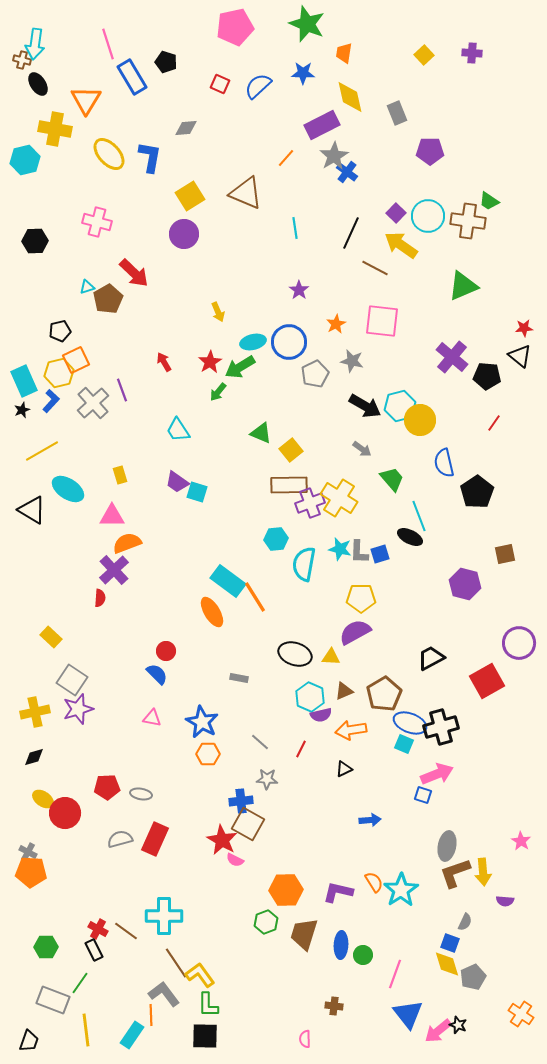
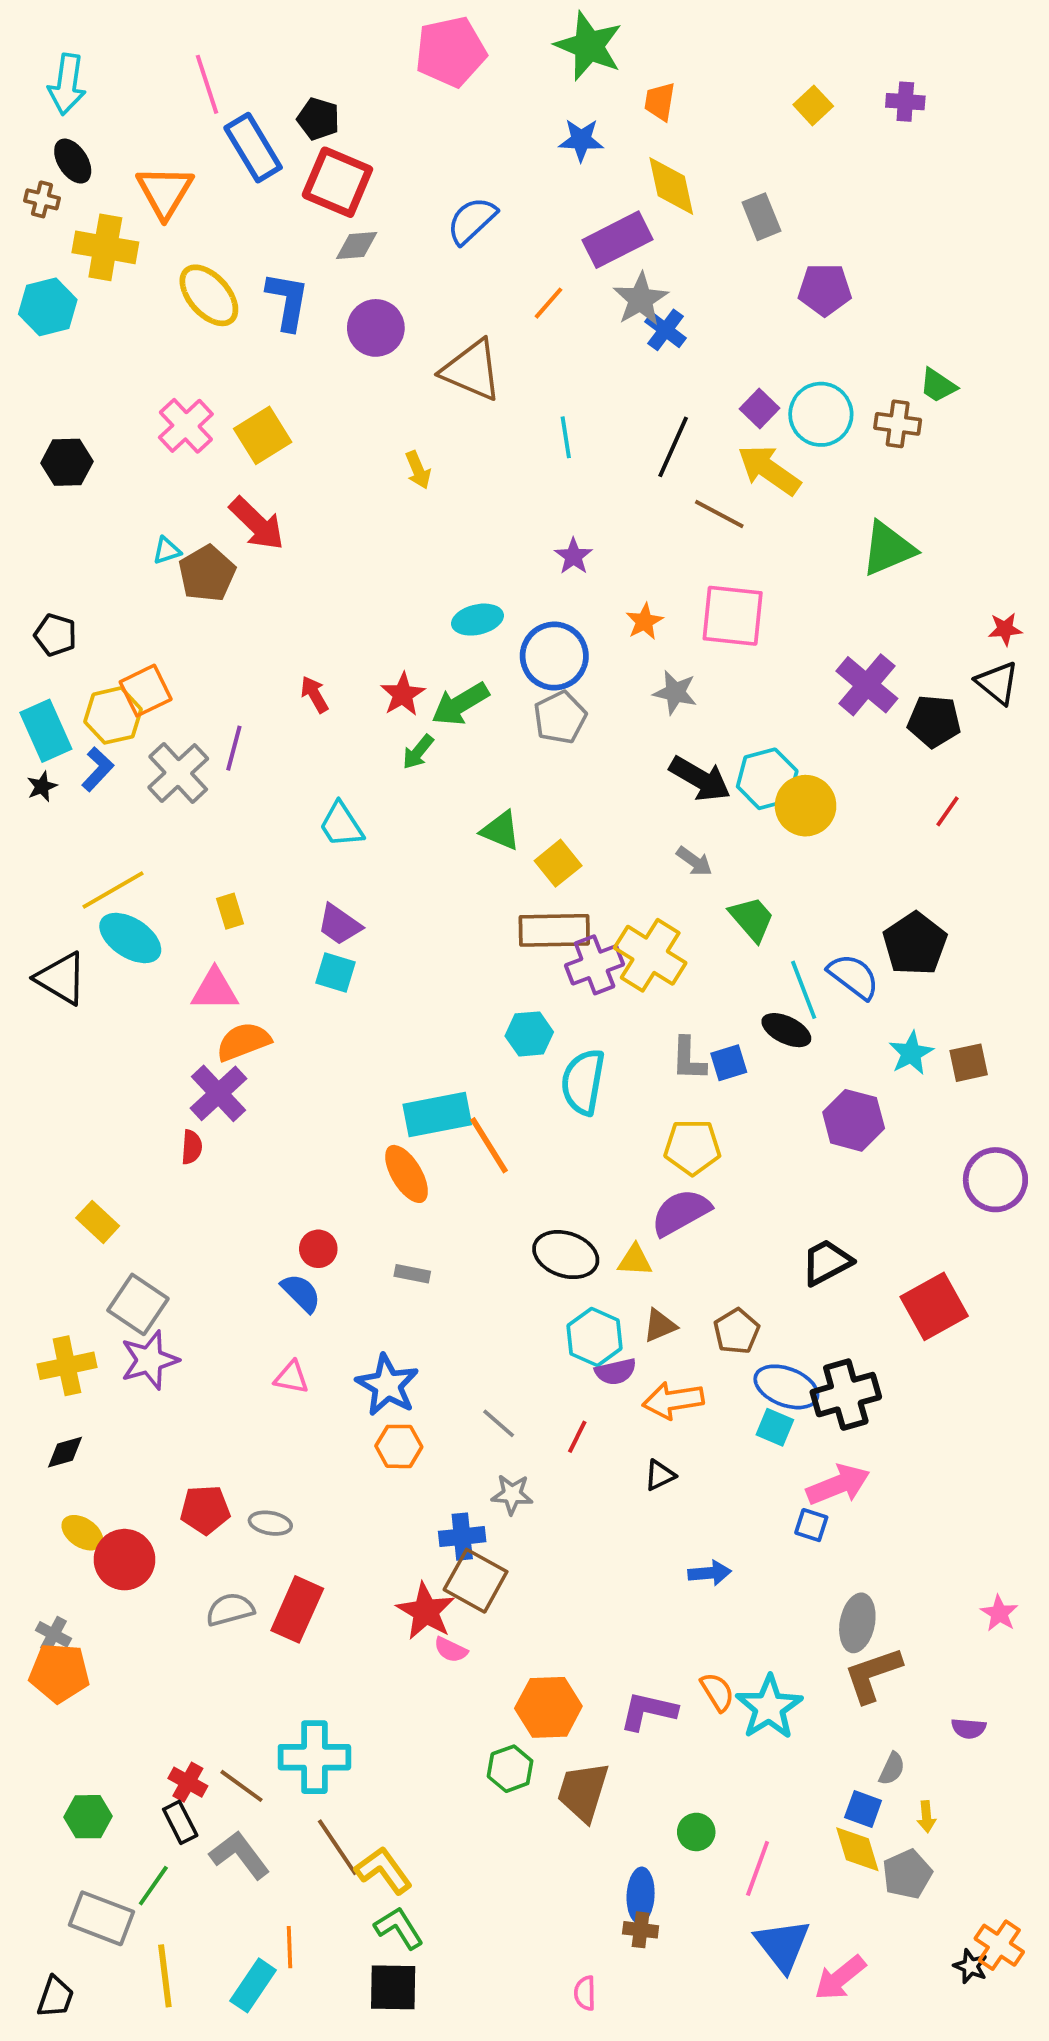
brown cross: (22, 60) -> (42, 199), moved
red square: (220, 84) -> (337, 182), moved, size x1.8
blue semicircle: (258, 86) -> (472, 221), moved
yellow square: (190, 196) -> (263, 435), moved
brown cross: (468, 221) -> (898, 424), size x0.7
pink cross: (97, 222) -> (186, 426), turned 32
purple circle: (184, 234) -> (376, 328), moved
yellow arrow: (218, 312) -> (418, 470), moved
black pentagon: (60, 331) -> (55, 635), moved, turned 30
cyan ellipse: (253, 342) -> (477, 620), moved
gray pentagon: (315, 374) -> (560, 717), moved
purple line: (122, 390) -> (234, 748), turned 35
yellow line: (42, 451) -> (113, 890), moved
blue semicircle: (444, 463) -> (854, 976), moved, turned 140
cyan square: (197, 492) -> (336, 973), moved
cyan star: (340, 549) -> (911, 1053), moved, turned 30
cyan rectangle: (228, 581) -> (437, 1115), turned -48
purple hexagon: (465, 584) -> (854, 1120), moved
purple circle: (519, 643) -> (995, 1180), moved
gray rectangle: (239, 678) -> (412, 1274), moved
brown pentagon: (384, 694) -> (736, 1331), size x0.7
yellow arrow: (483, 872) -> (926, 1817), moved, size x0.6
blue ellipse: (341, 945) -> (641, 1895), moved
gray L-shape: (164, 994) -> (240, 1855), moved
green L-shape: (208, 1005) -> (399, 1928), turned 148
black star: (458, 1025) -> (971, 1966), moved

